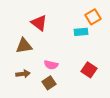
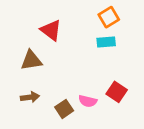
orange square: (93, 17) -> (109, 17), moved
pink semicircle: (51, 65) -> (88, 101), moved

